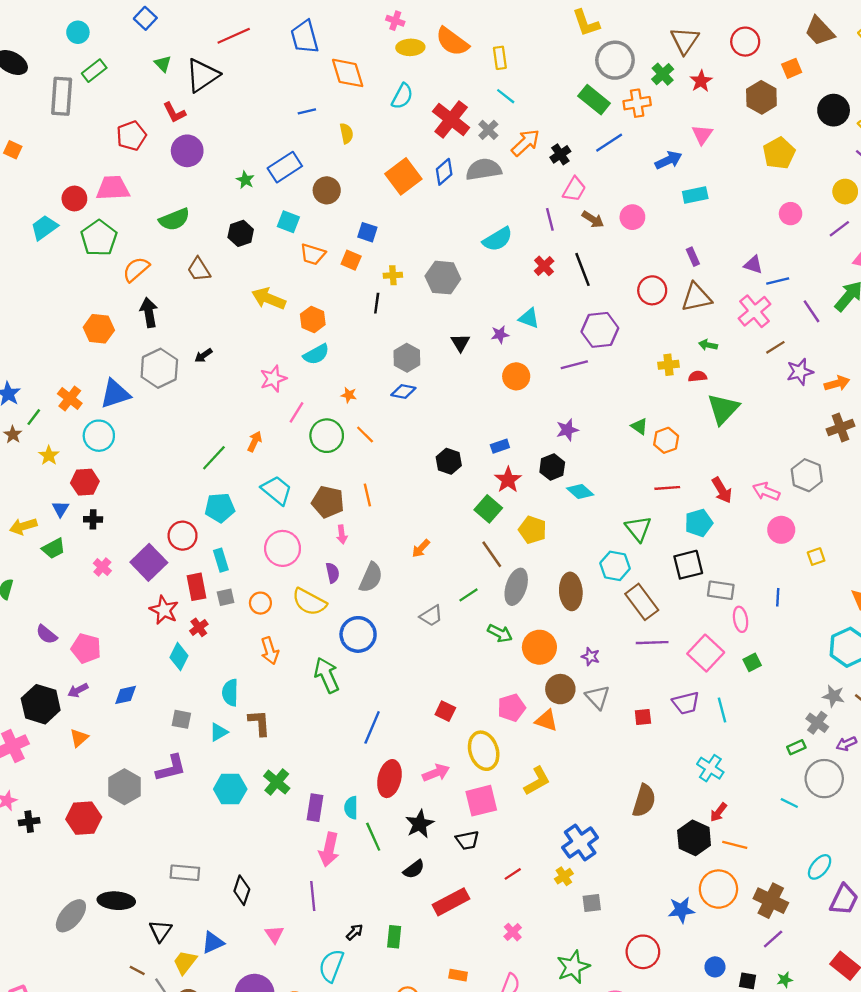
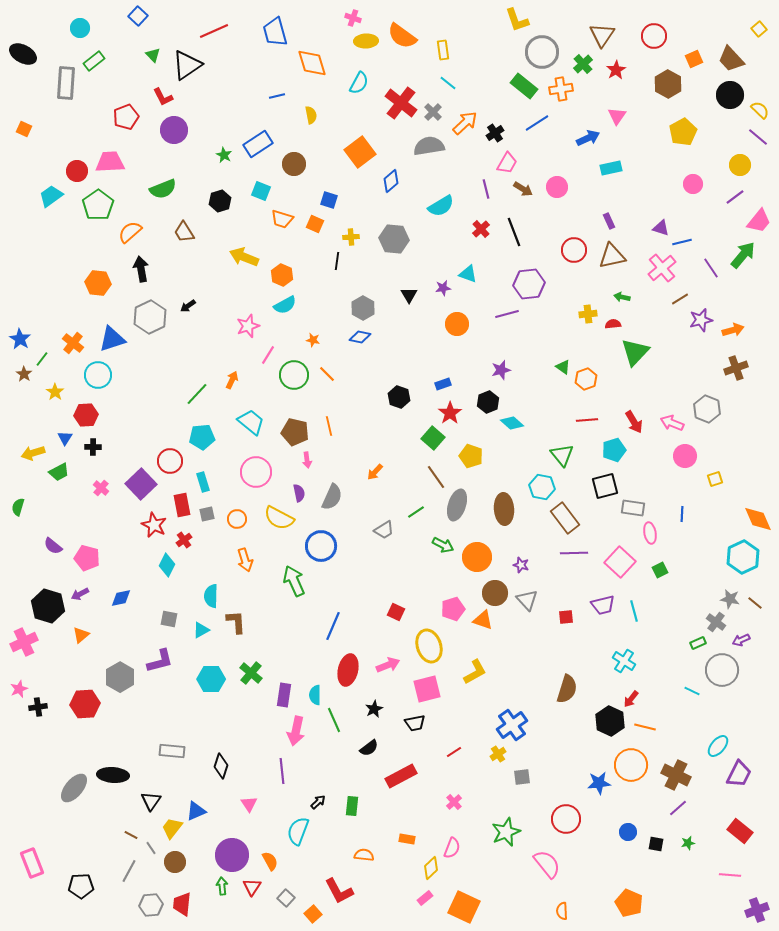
brown trapezoid: (820, 31) -> (731, 59), moved
blue diamond: (444, 172) -> (391, 181), moved
black star: (420, 824) -> (374, 709), size x0.7

